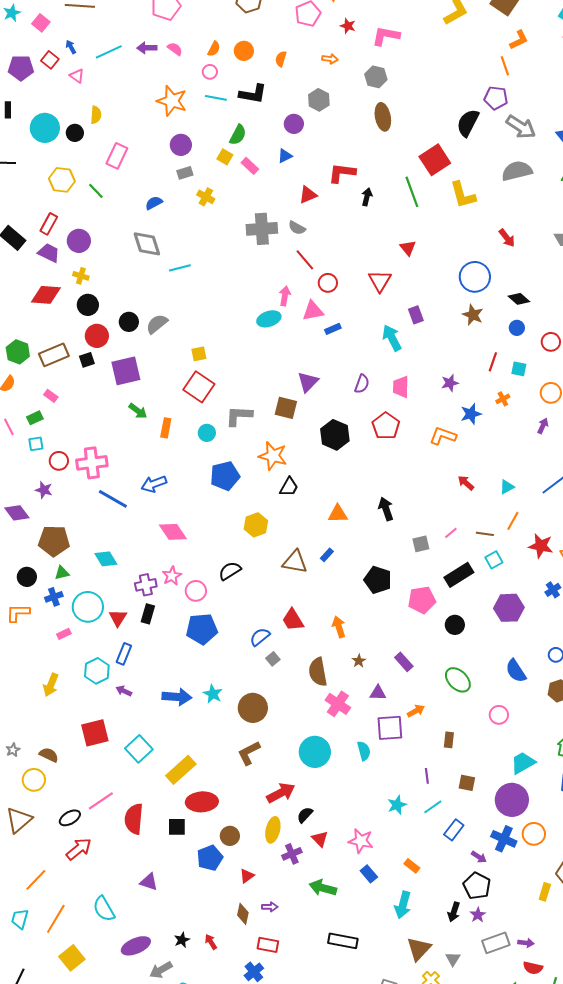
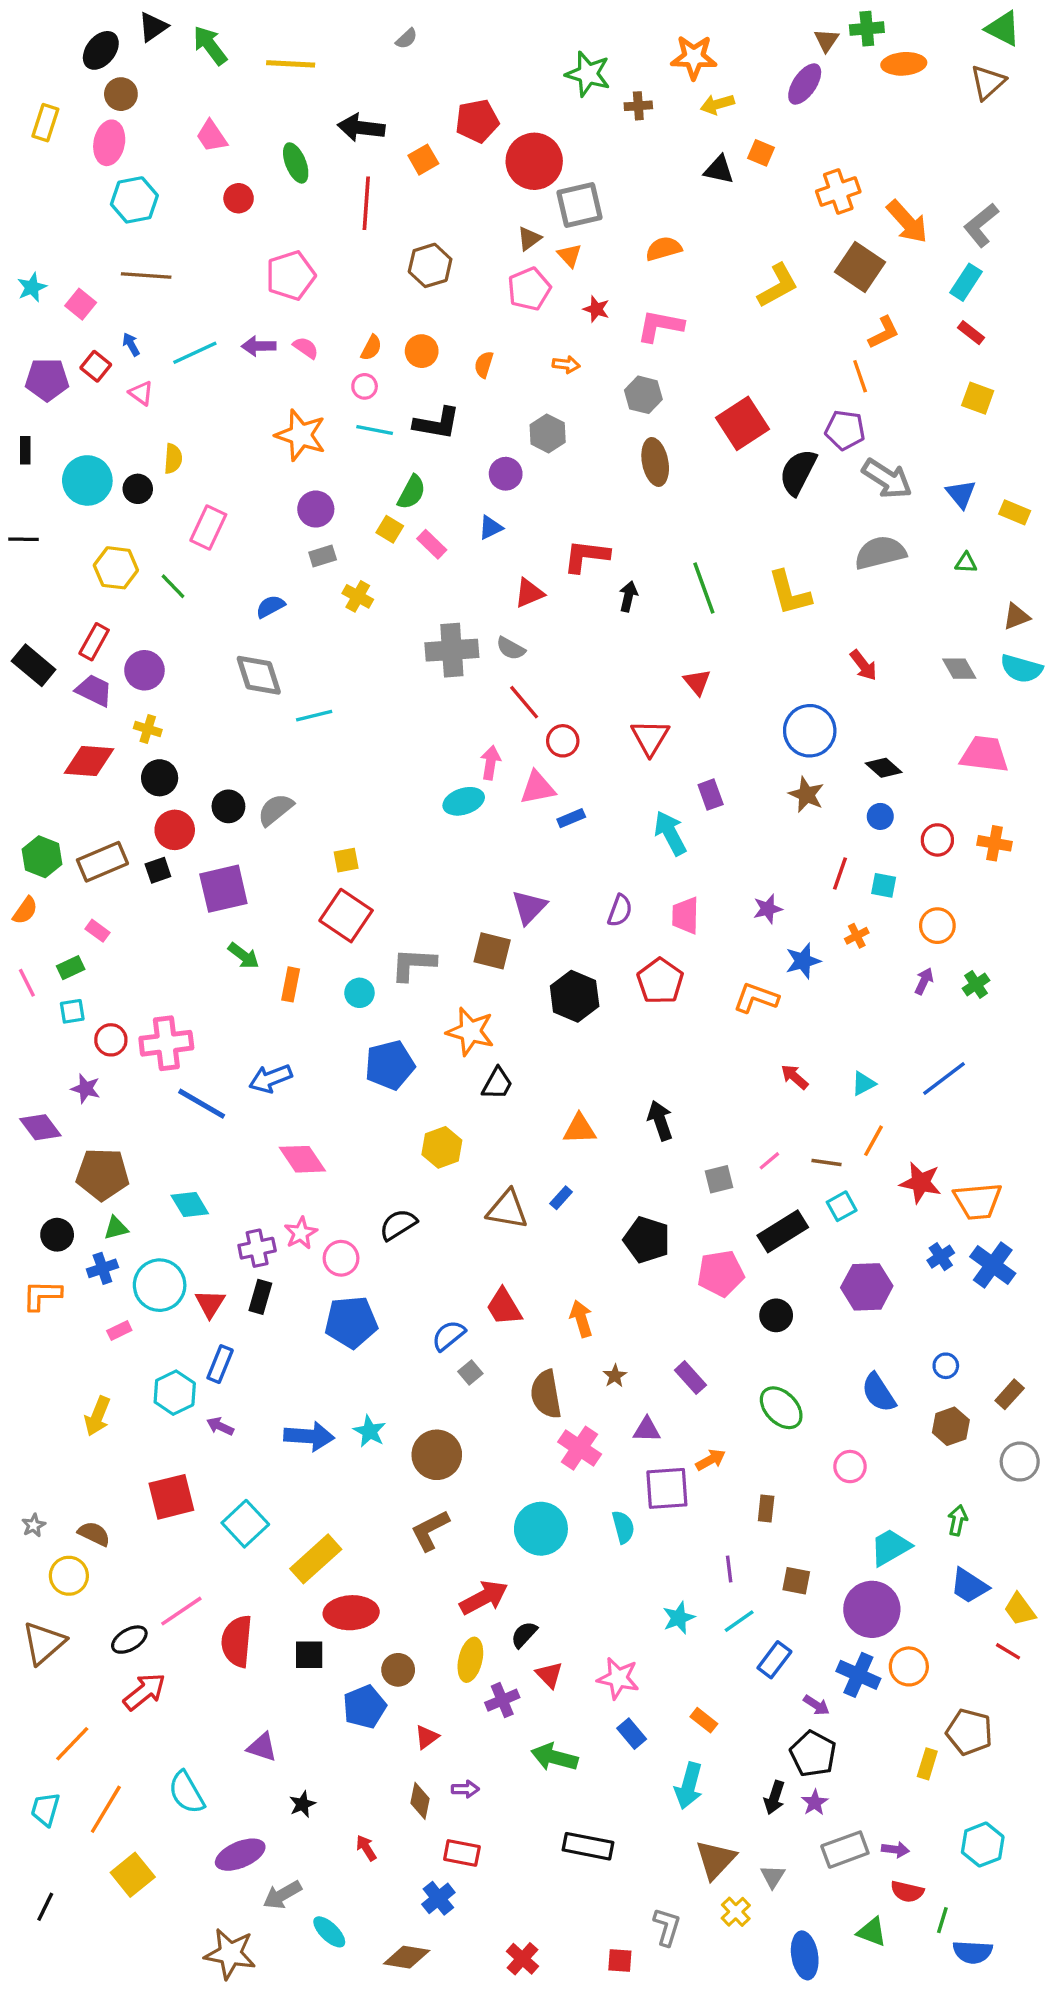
red square: (435, 160) -> (743, 423), moved
black star: (182, 940) -> (302, 1804), moved

